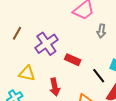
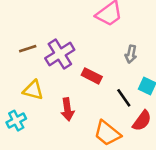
gray arrow: (101, 31) -> (131, 54), moved
brown line: (17, 33) -> (28, 49), moved, turned 40

